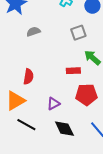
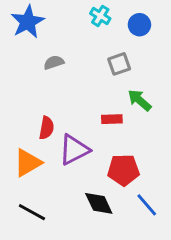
red pentagon: (86, 95) -> (123, 170), moved
purple triangle: (53, 104) -> (74, 150), moved, size x1.6
black line: (26, 125) -> (32, 212), moved

